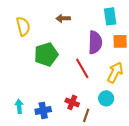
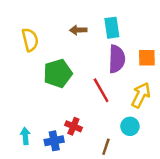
cyan rectangle: (110, 16) -> (112, 28), moved
red cross: (72, 102) -> (73, 126), moved

